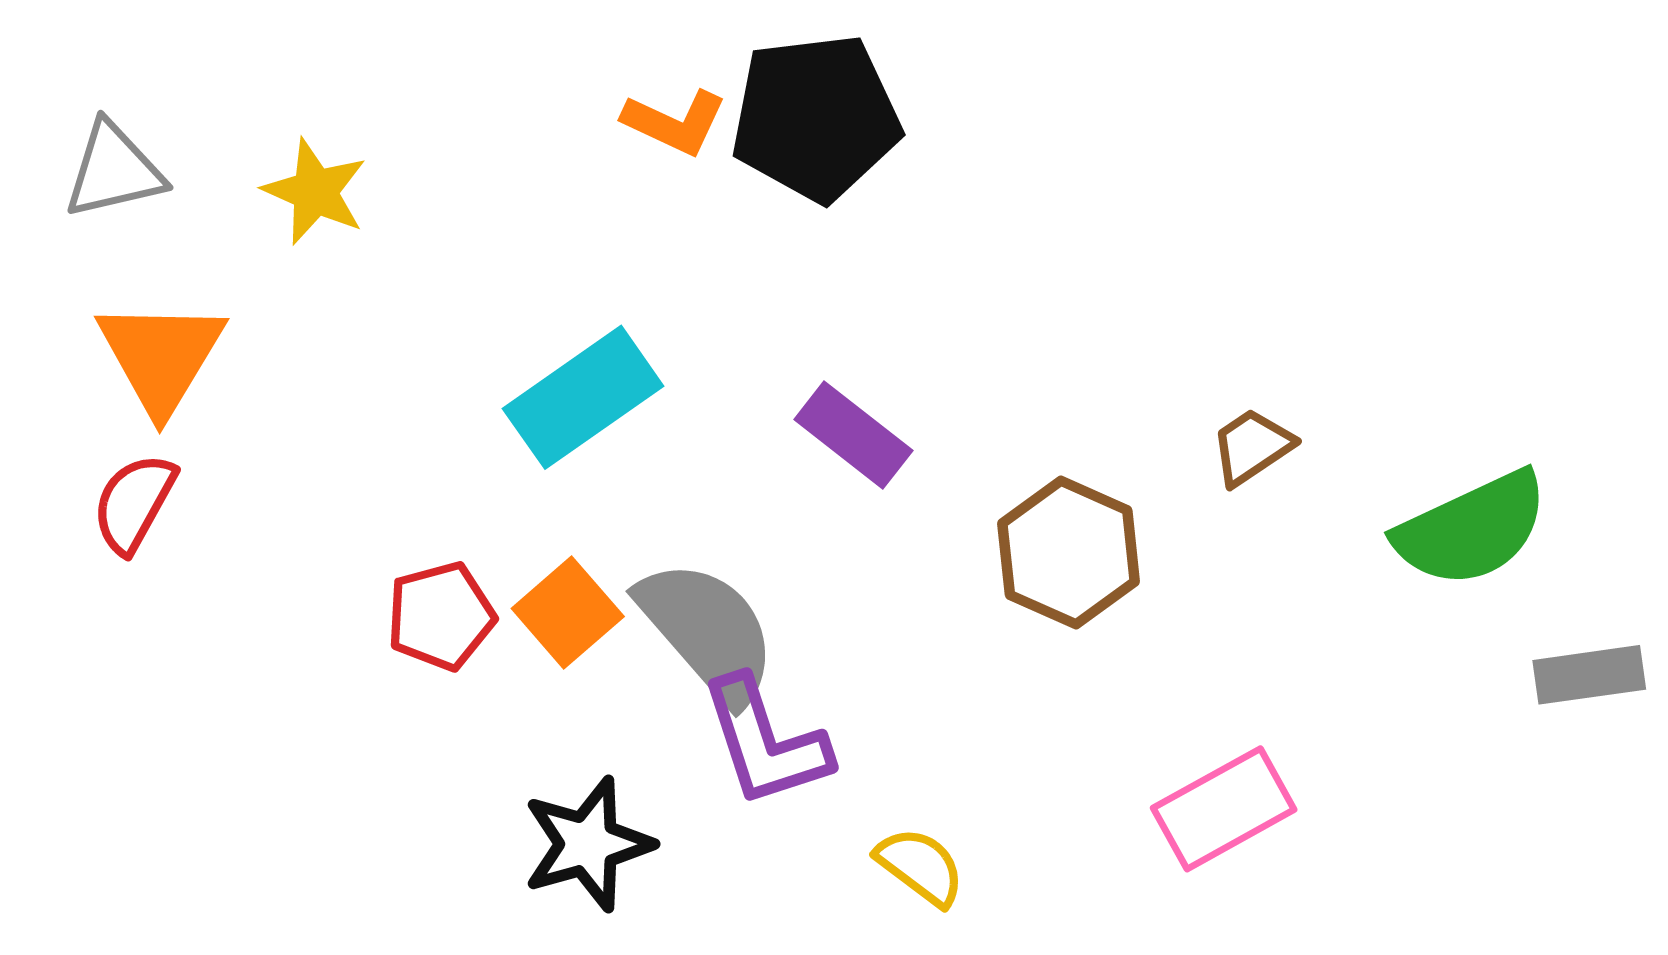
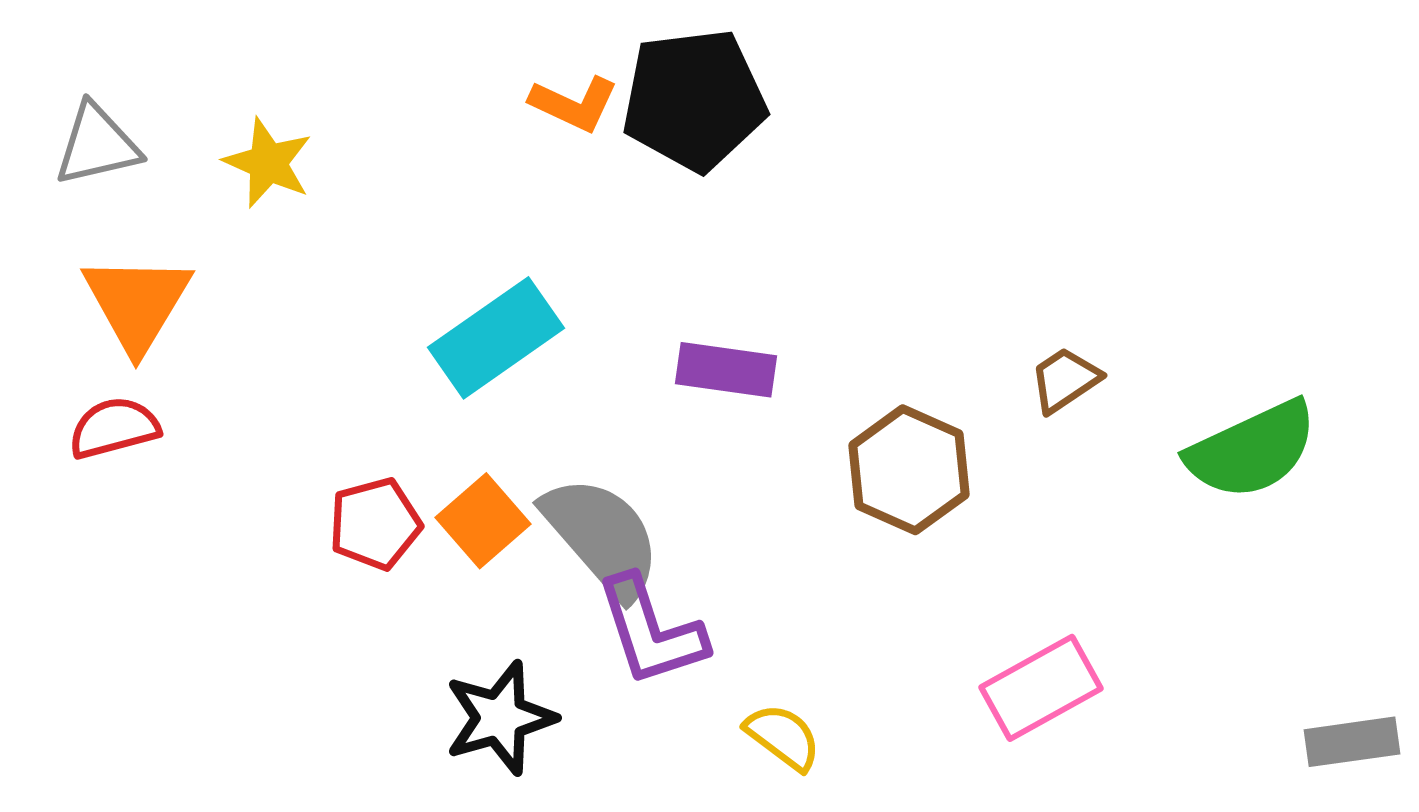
purple rectangle: (853, 435) -> (726, 370), turned -30
red semicircle: (134, 503) -> (114, 428), turned 46
gray rectangle: (1589, 675) -> (1352, 742), moved

